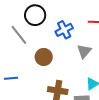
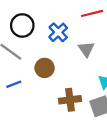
blue line: (11, 78) -> (14, 84), moved

